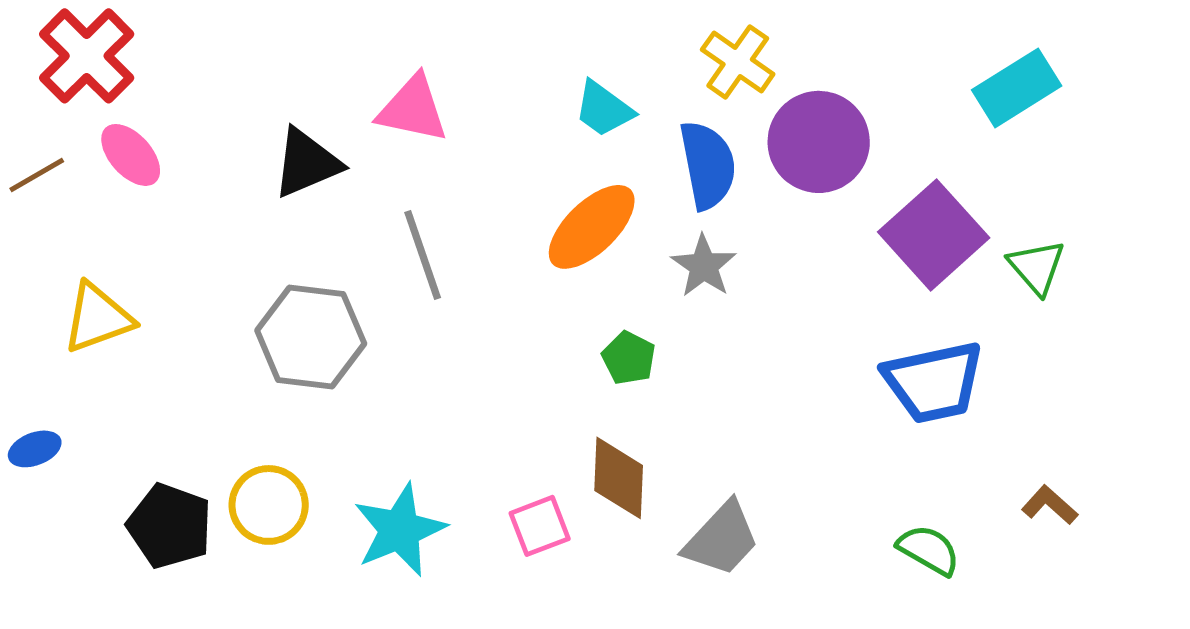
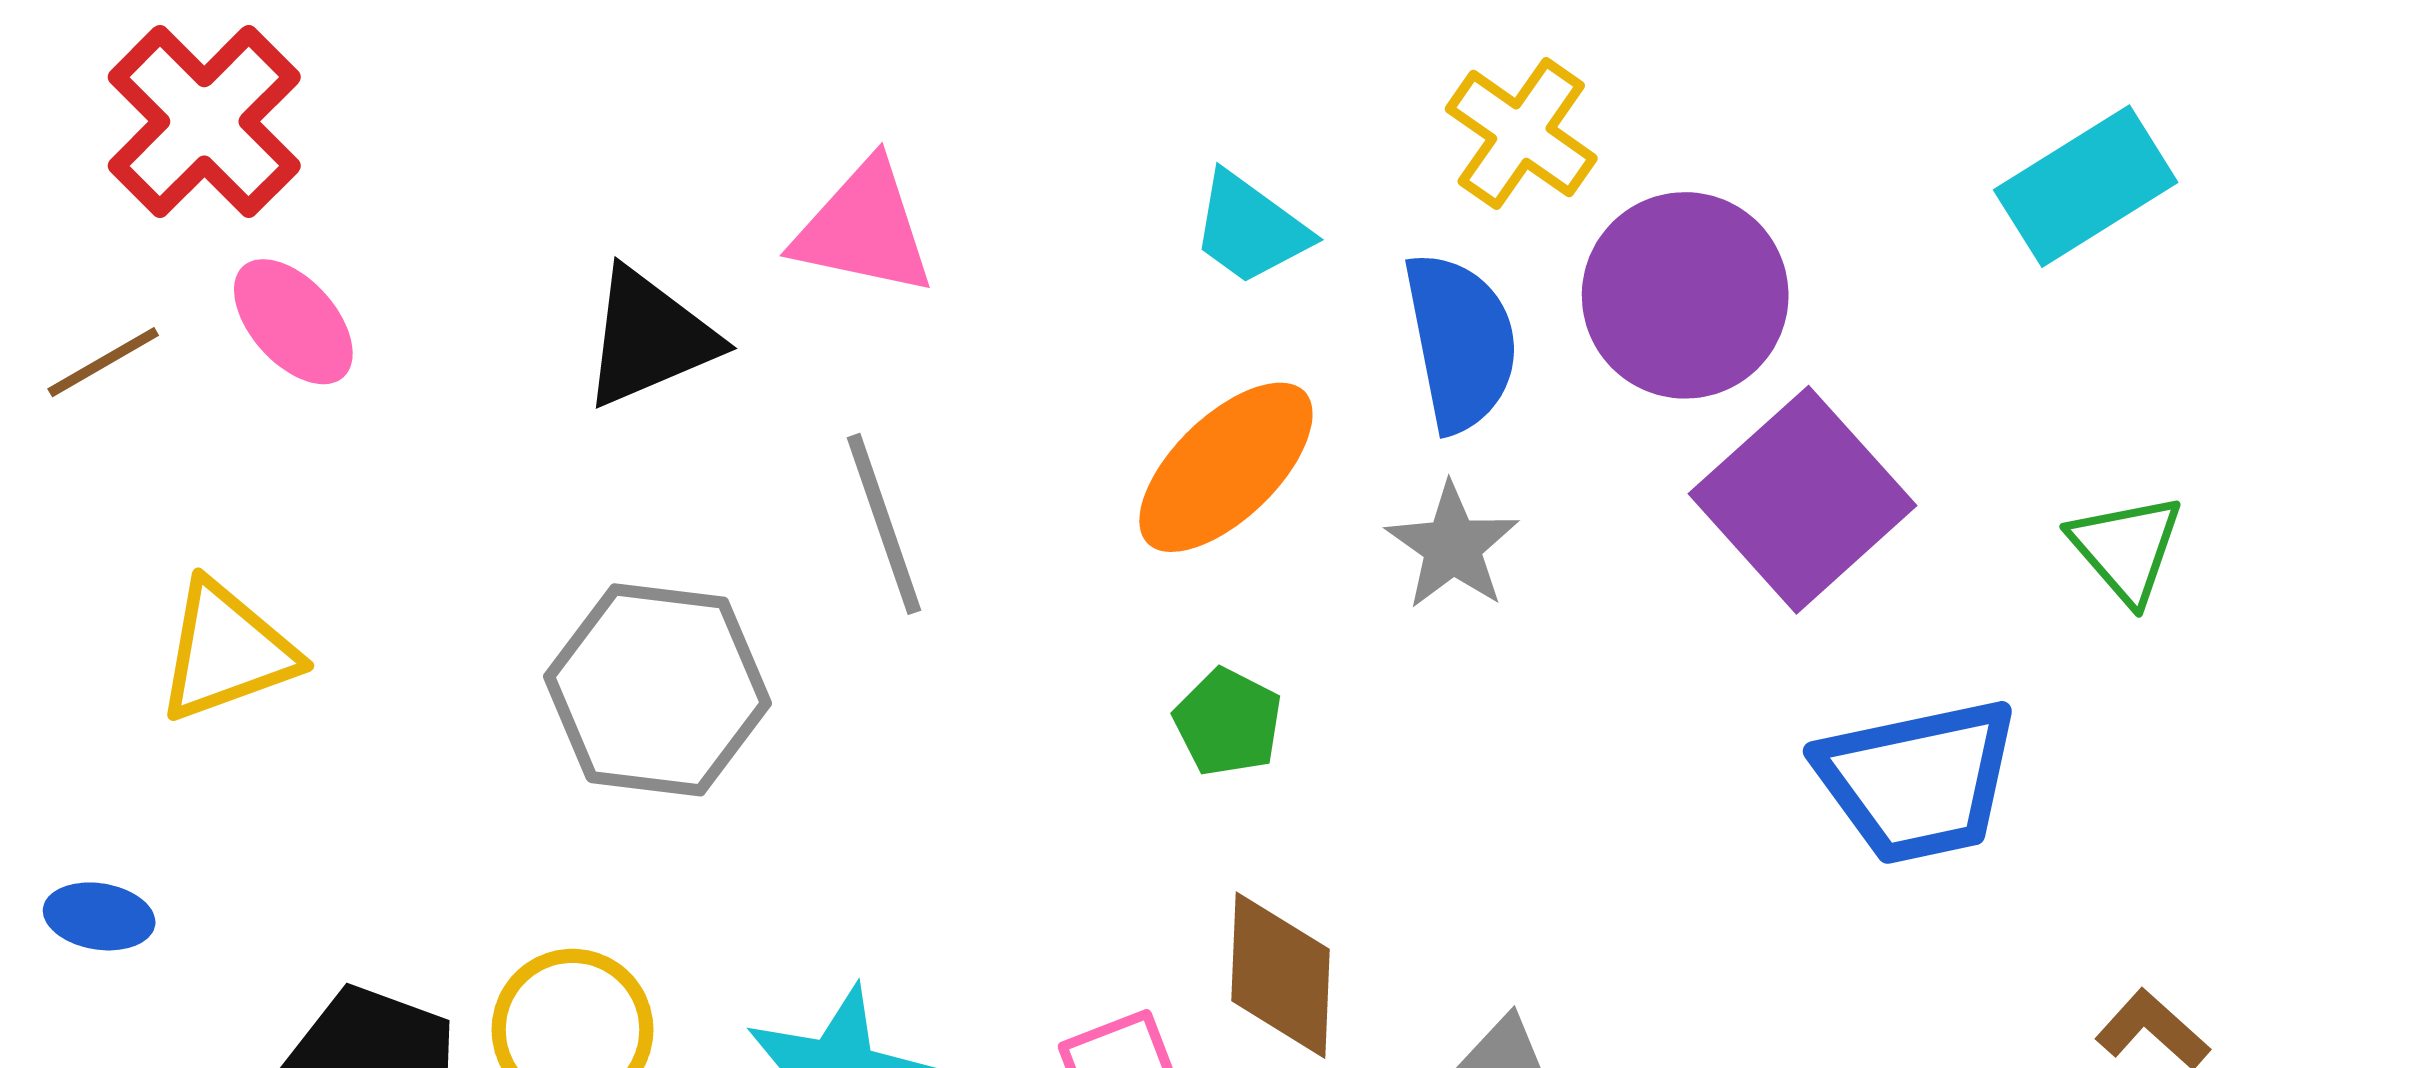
purple square: (934, 235) -> (1802, 500), moved
green pentagon: (629, 358) -> (1228, 722), moved
blue ellipse: (35, 449) -> (99, 916), turned 30

